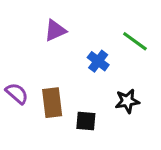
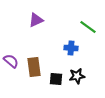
blue cross: (98, 61) -> (71, 48), moved, turned -32
black star: (127, 101) -> (77, 76), moved

